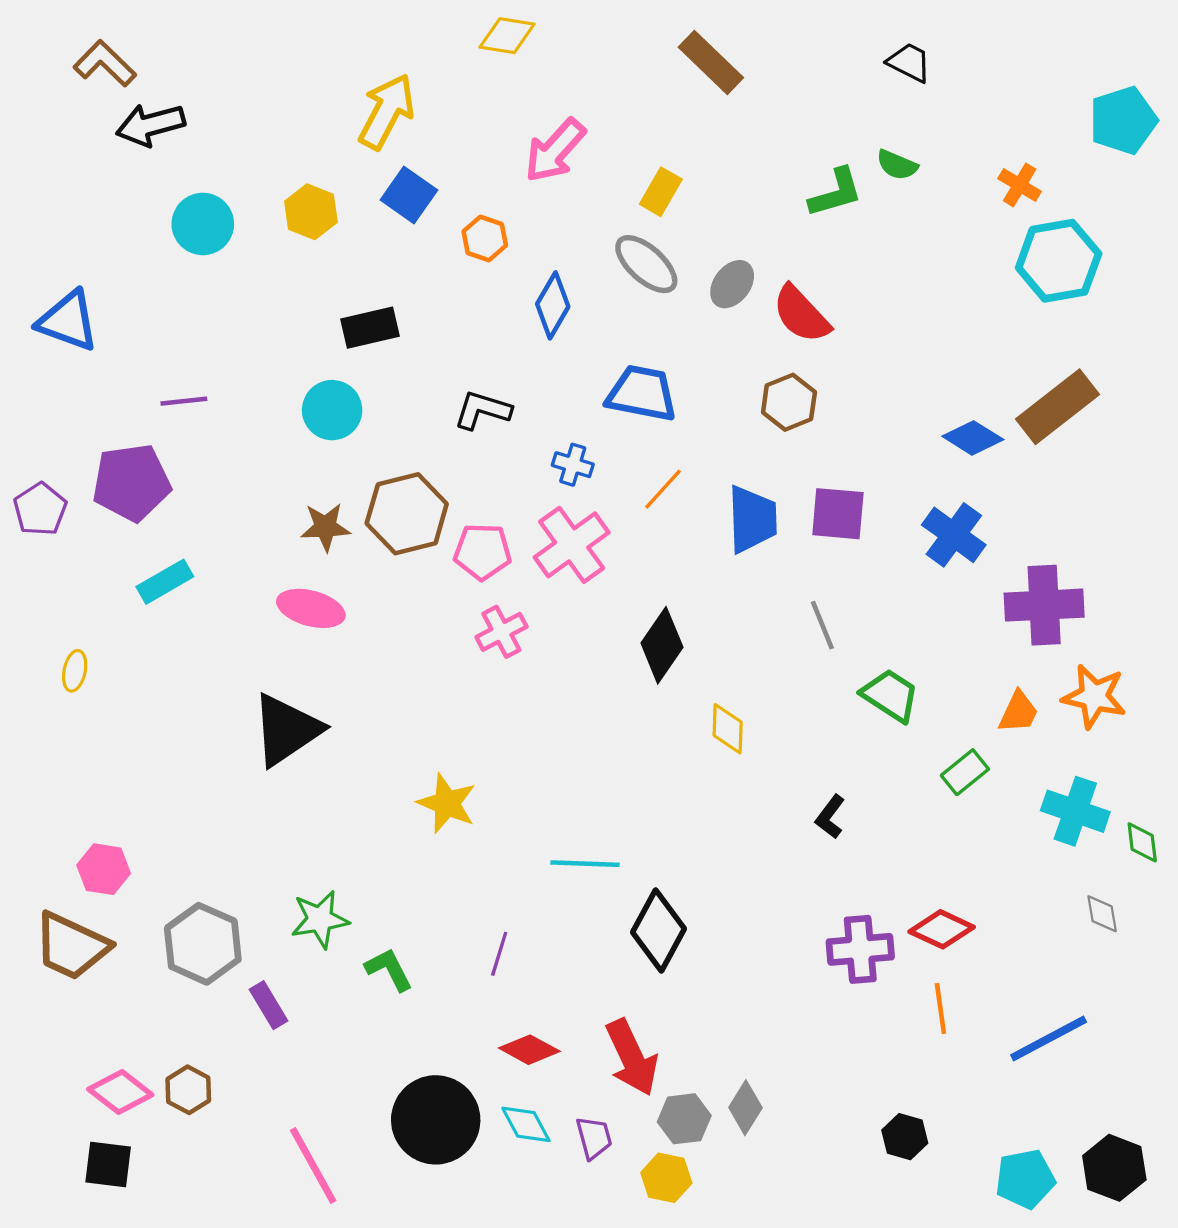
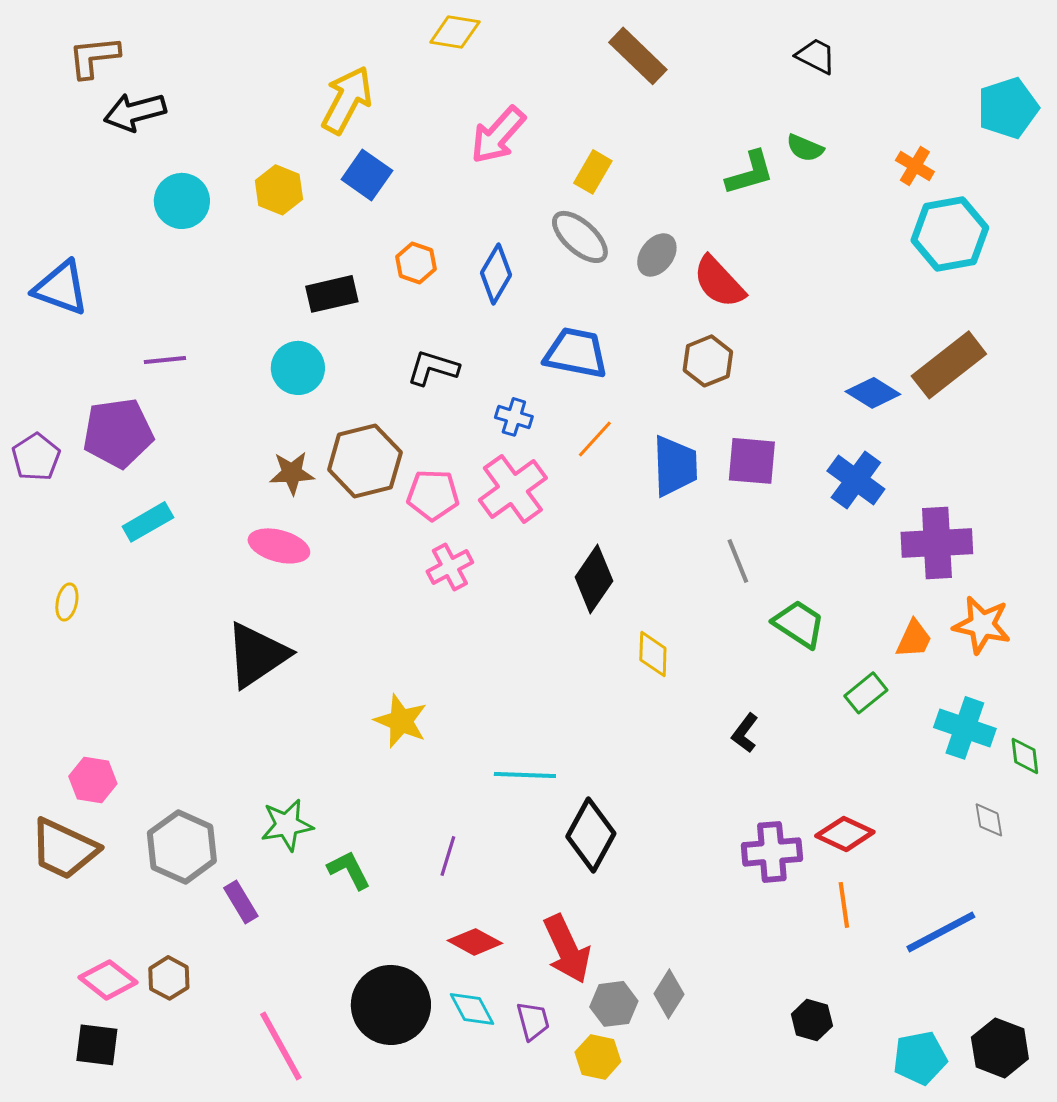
brown L-shape: (105, 64) -> (94, 57), turned -50
orange hexagon: (485, 238) -> (416, 263), moved

